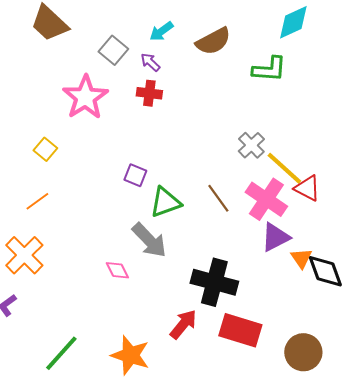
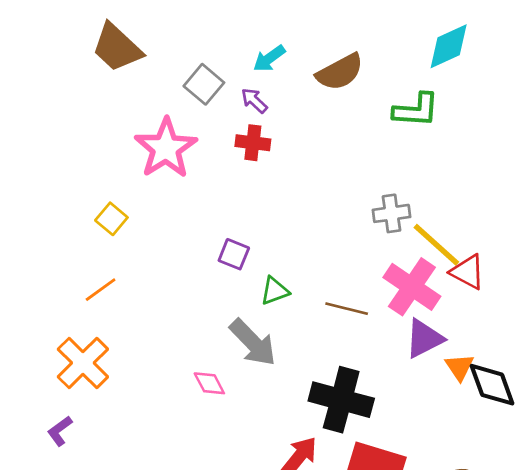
gray cross: (251, 145) -> (392, 213), turned 36
brown line: (218, 198) -> (347, 309), moved, turned -40
green triangle: (165, 202) -> (275, 291), size x0.7

